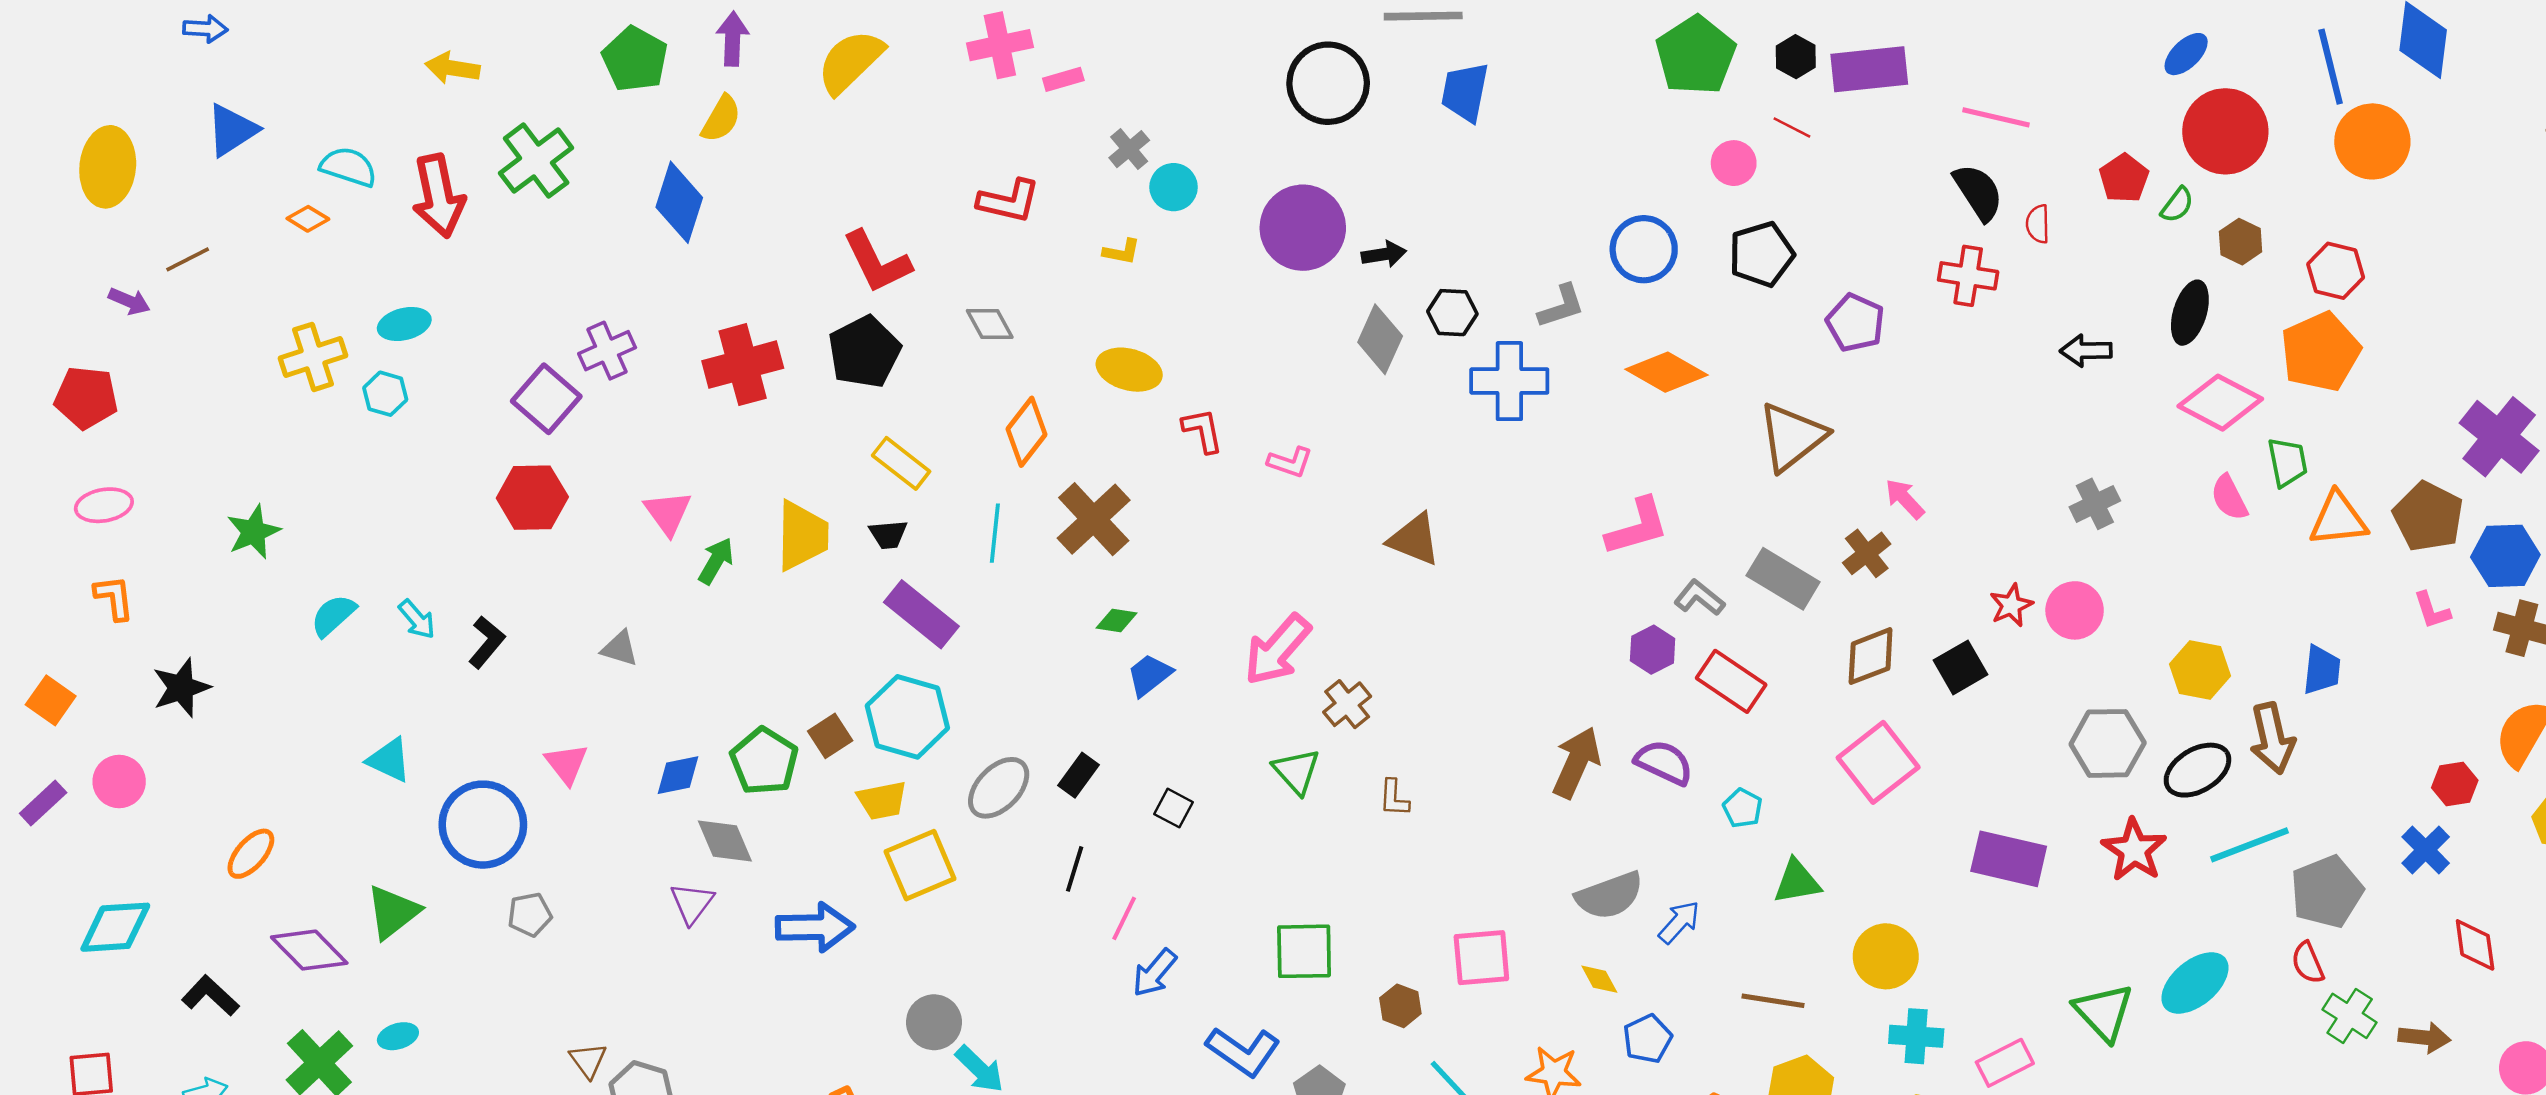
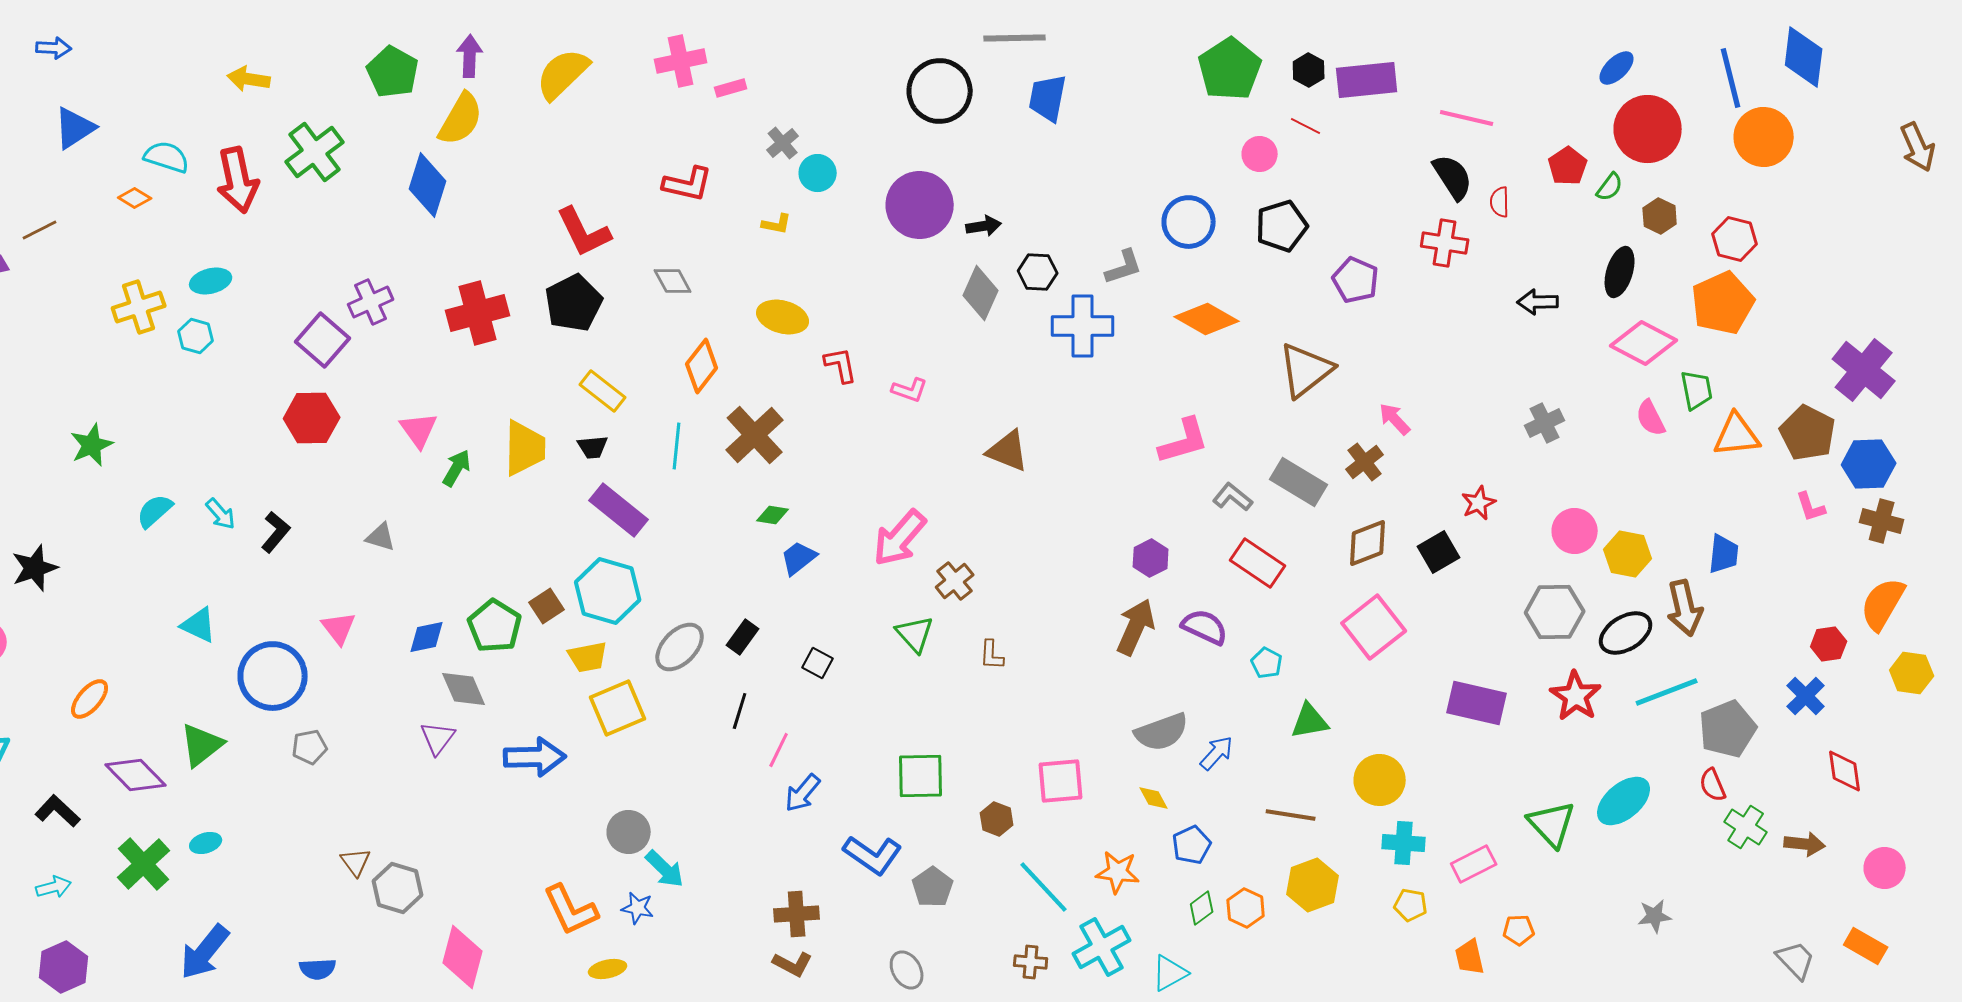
yellow semicircle: (721, 119) -> (461, 119), size x1.4
pink circle: (2075, 610) -> (1575, 531), moved
purple hexagon: (1653, 650) -> (1151, 558), moved

